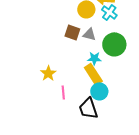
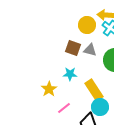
cyan star: (94, 58) -> (70, 74), moved
pink line: (63, 92) -> (64, 108), turned 56

